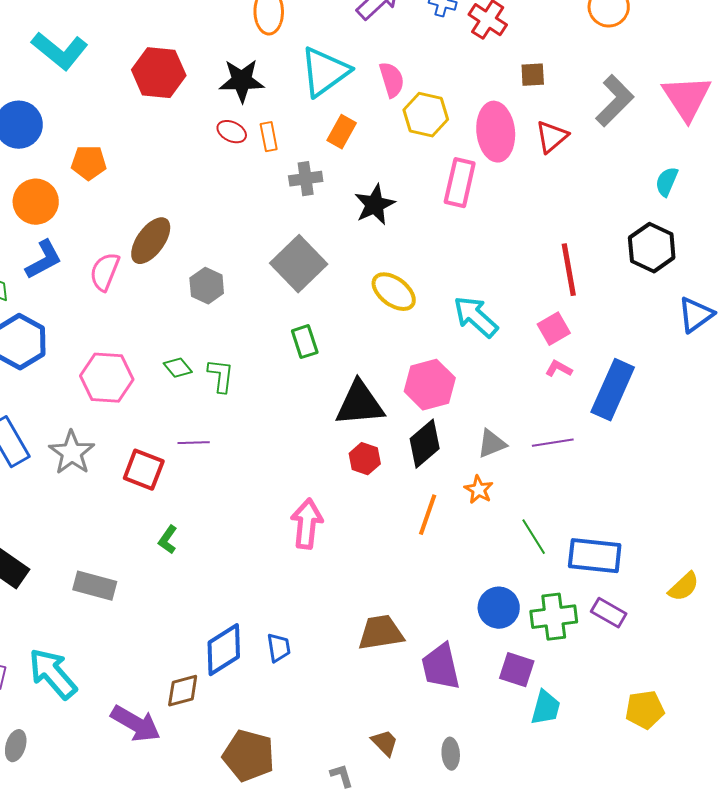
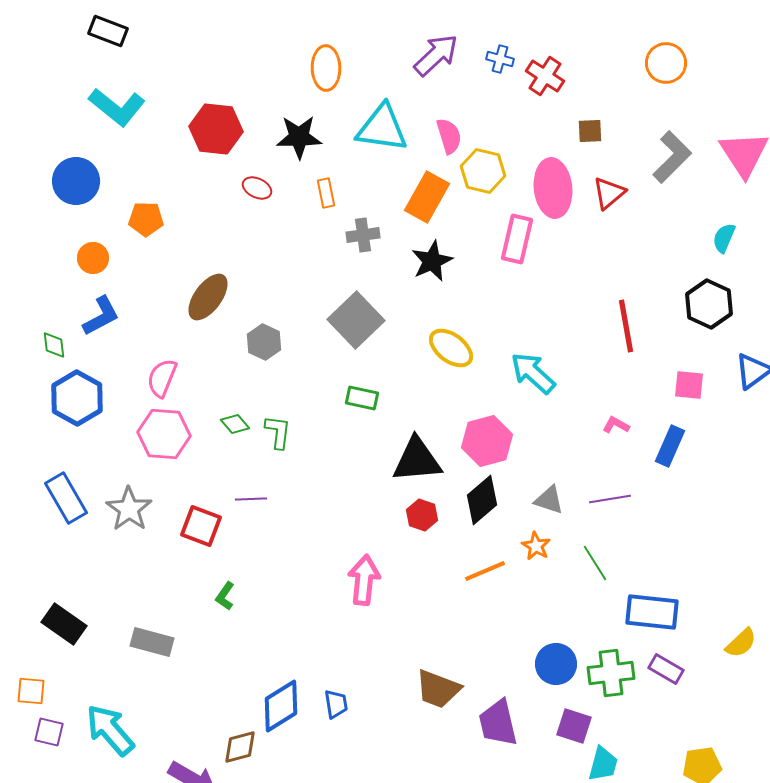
cyan triangle: (325, 72) -> (382, 128), turned 44
red ellipse: (232, 132) -> (257, 188), moved
orange rectangle: (342, 132) -> (427, 197), moved, size x1.5
orange circle: (36, 202) -> (93, 258), size x0.7
pink semicircle: (105, 272) -> (162, 378), moved
pink square: (554, 329) -> (689, 385), moved, turned 36
green rectangle: (305, 342) -> (362, 398), turned -60
blue rectangle: (613, 390) -> (670, 446), size x0.7
gray triangle: (492, 444) -> (549, 500), turned 40
orange line: (428, 515) -> (485, 571), turned 48
green line: (534, 537) -> (595, 563), moved
brown trapezoid: (381, 633) -> (438, 689), turned -150

